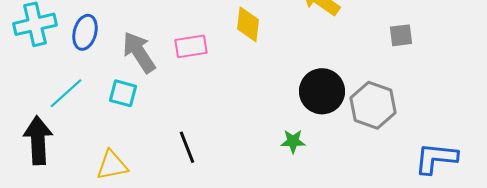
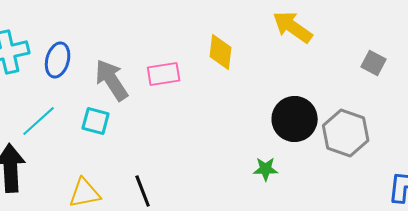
gray square: (401, 35) -> (374, 63), turned 35
black line: (187, 147) -> (143, 191), moved

